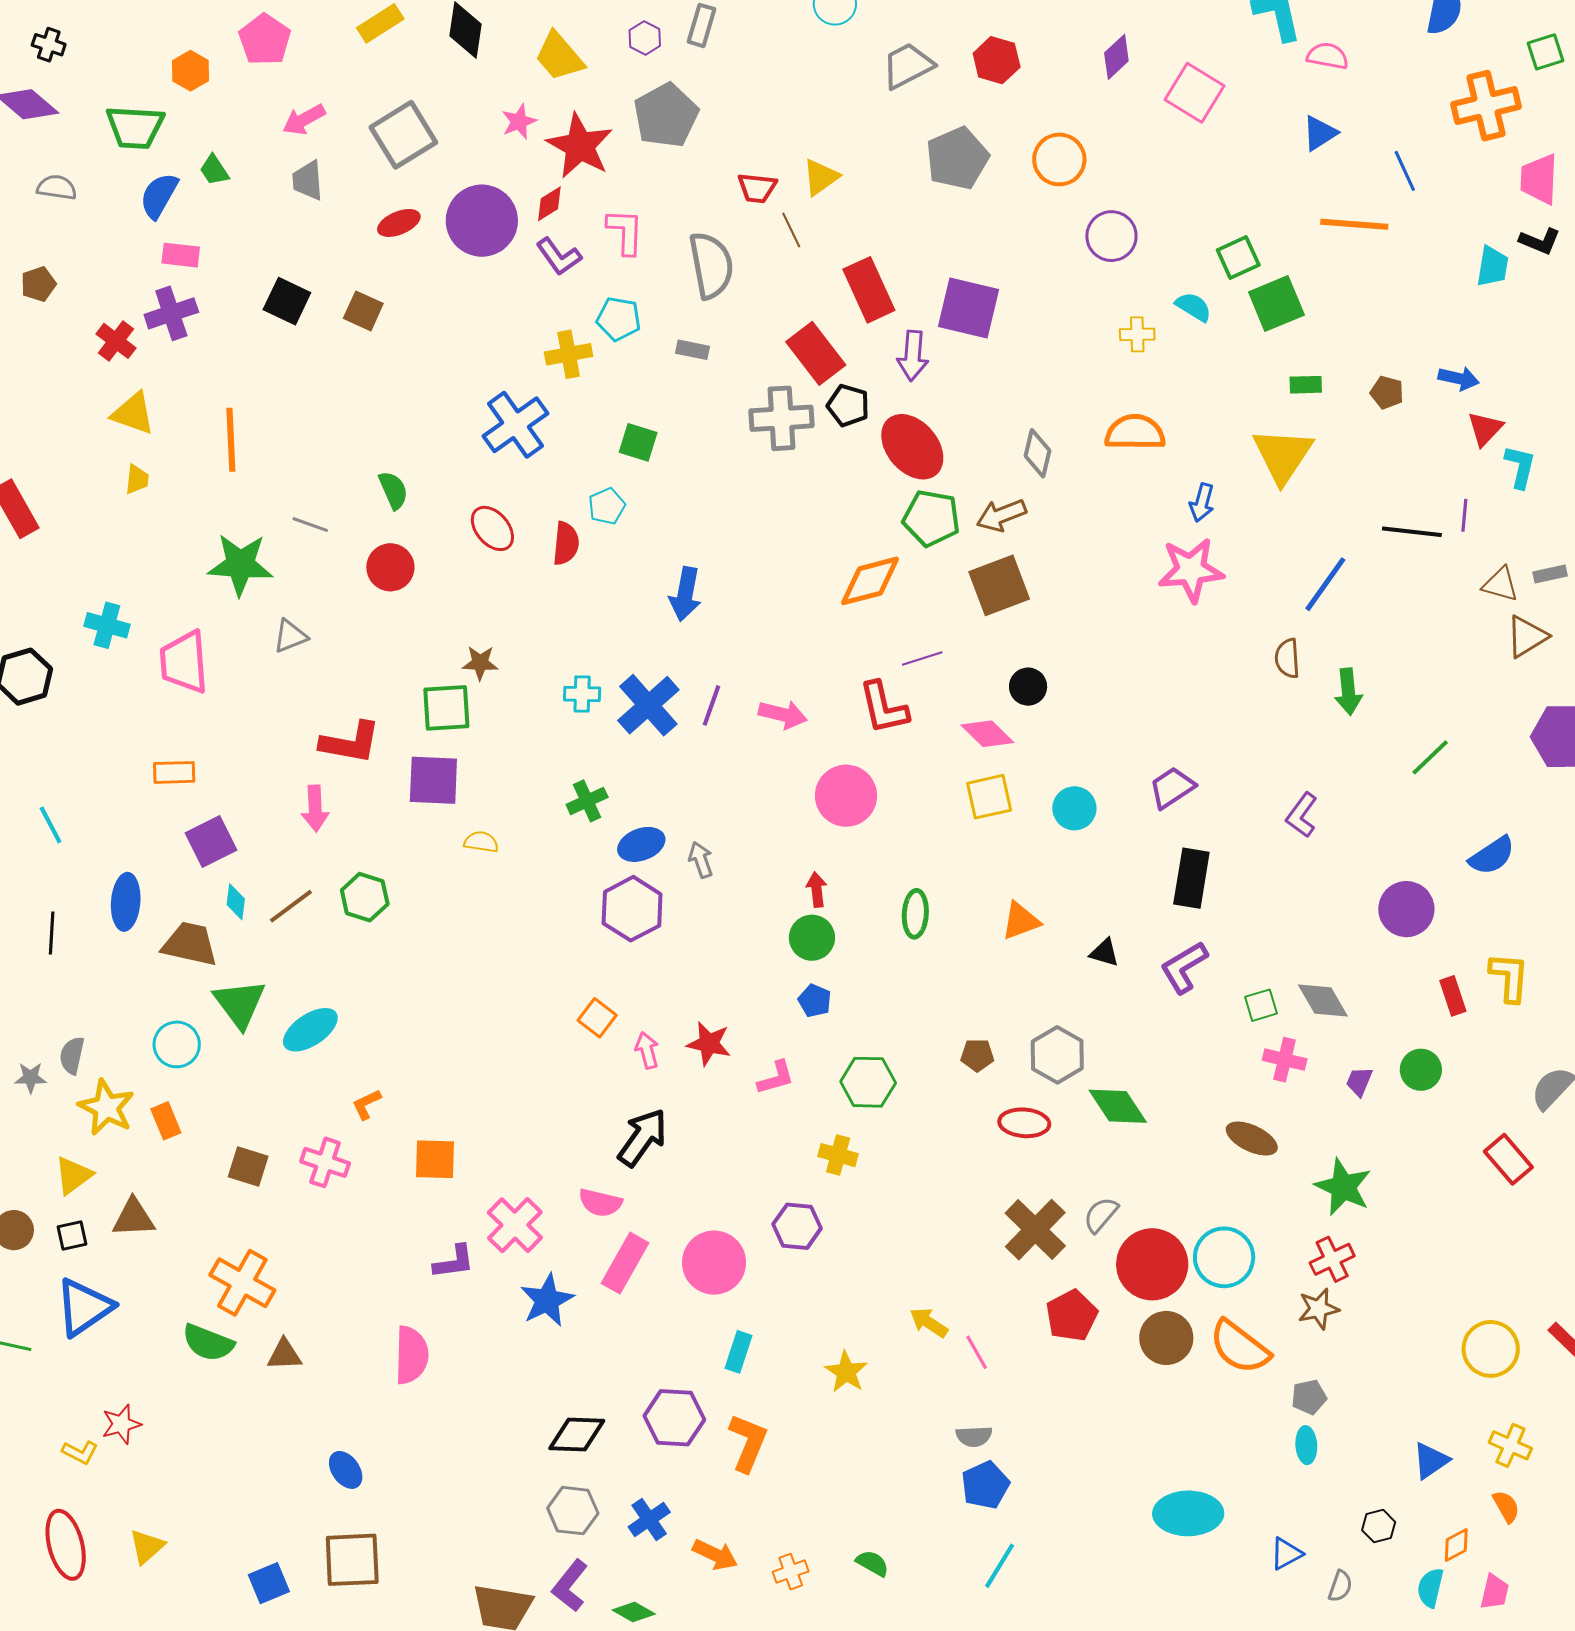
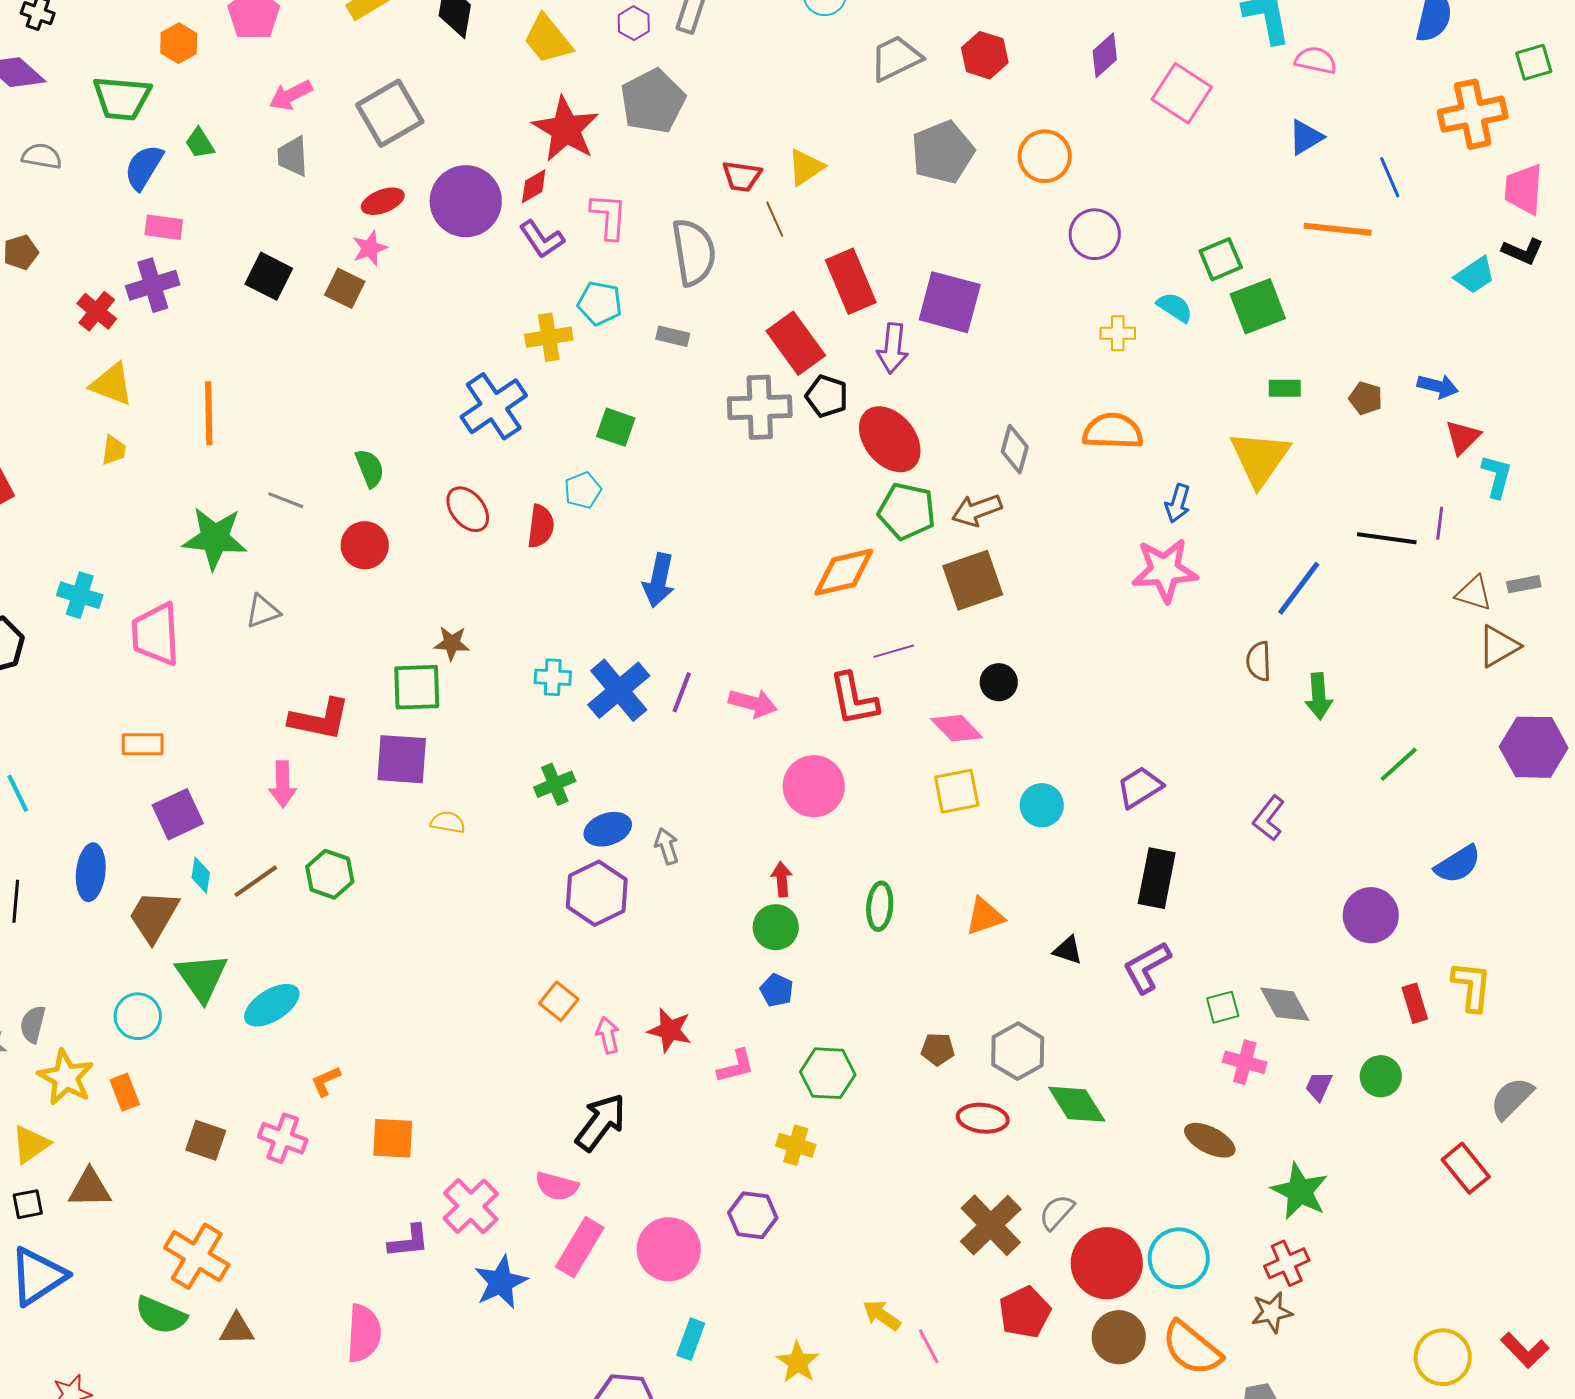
pink star: (519, 122) -> (370, 248), moved
cyan trapezoid: (1492, 266) -> (1475, 275), turned 45
brown trapezoid: (190, 944) -> (154, 916), turned -74

